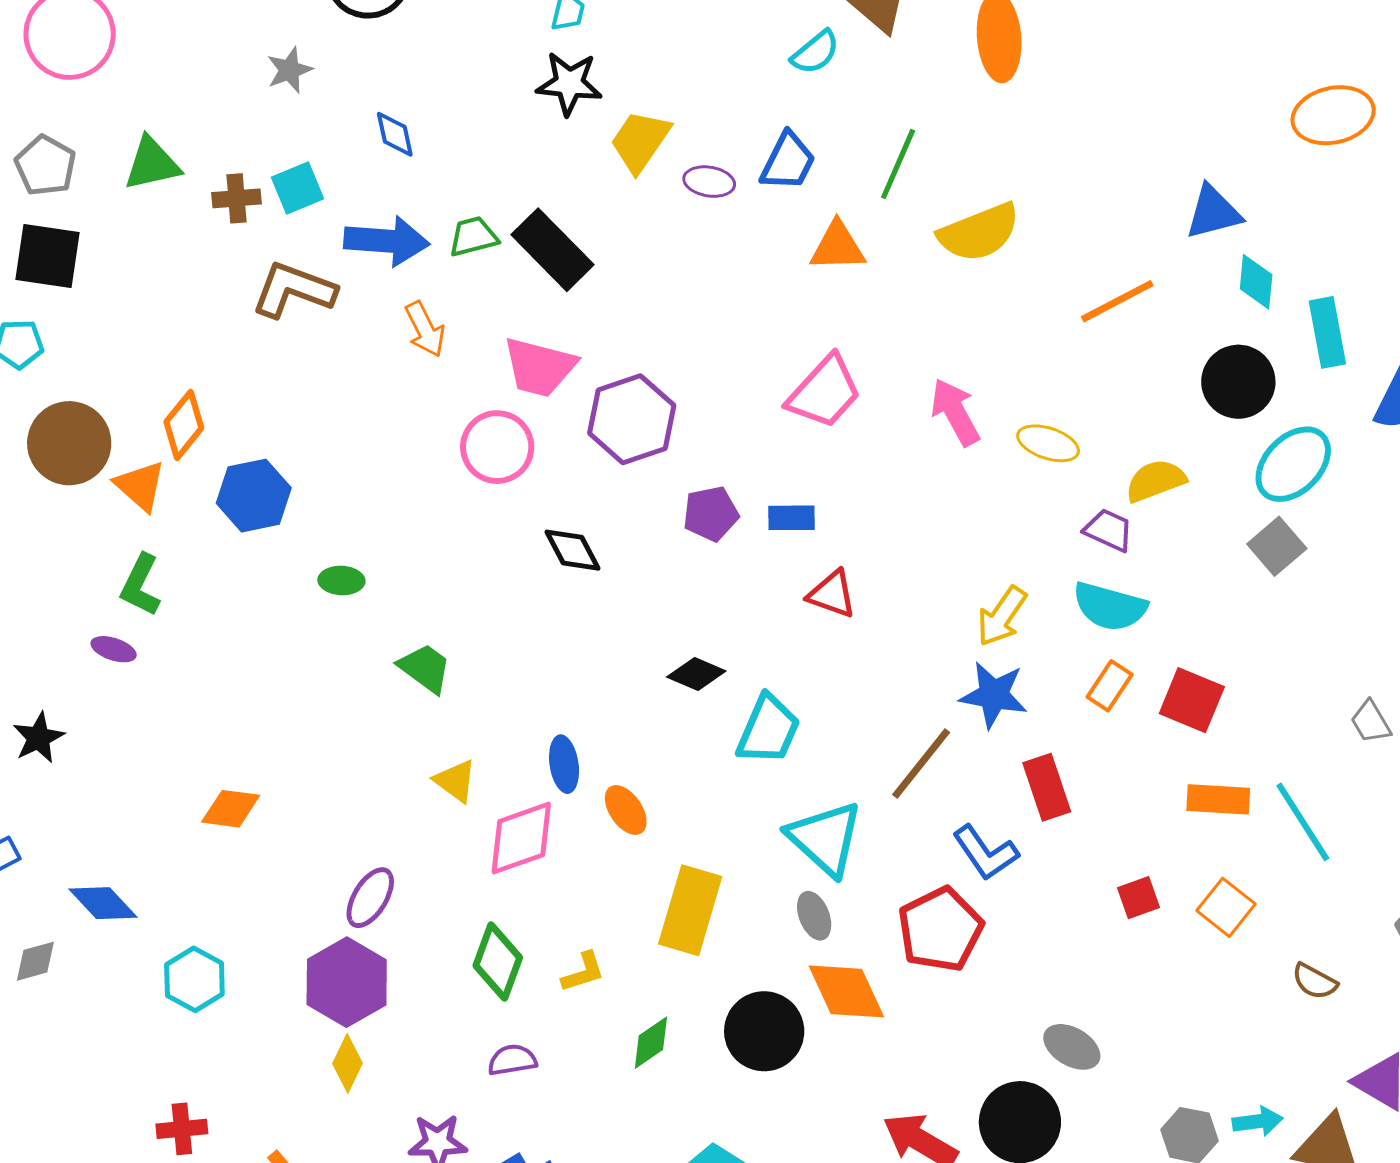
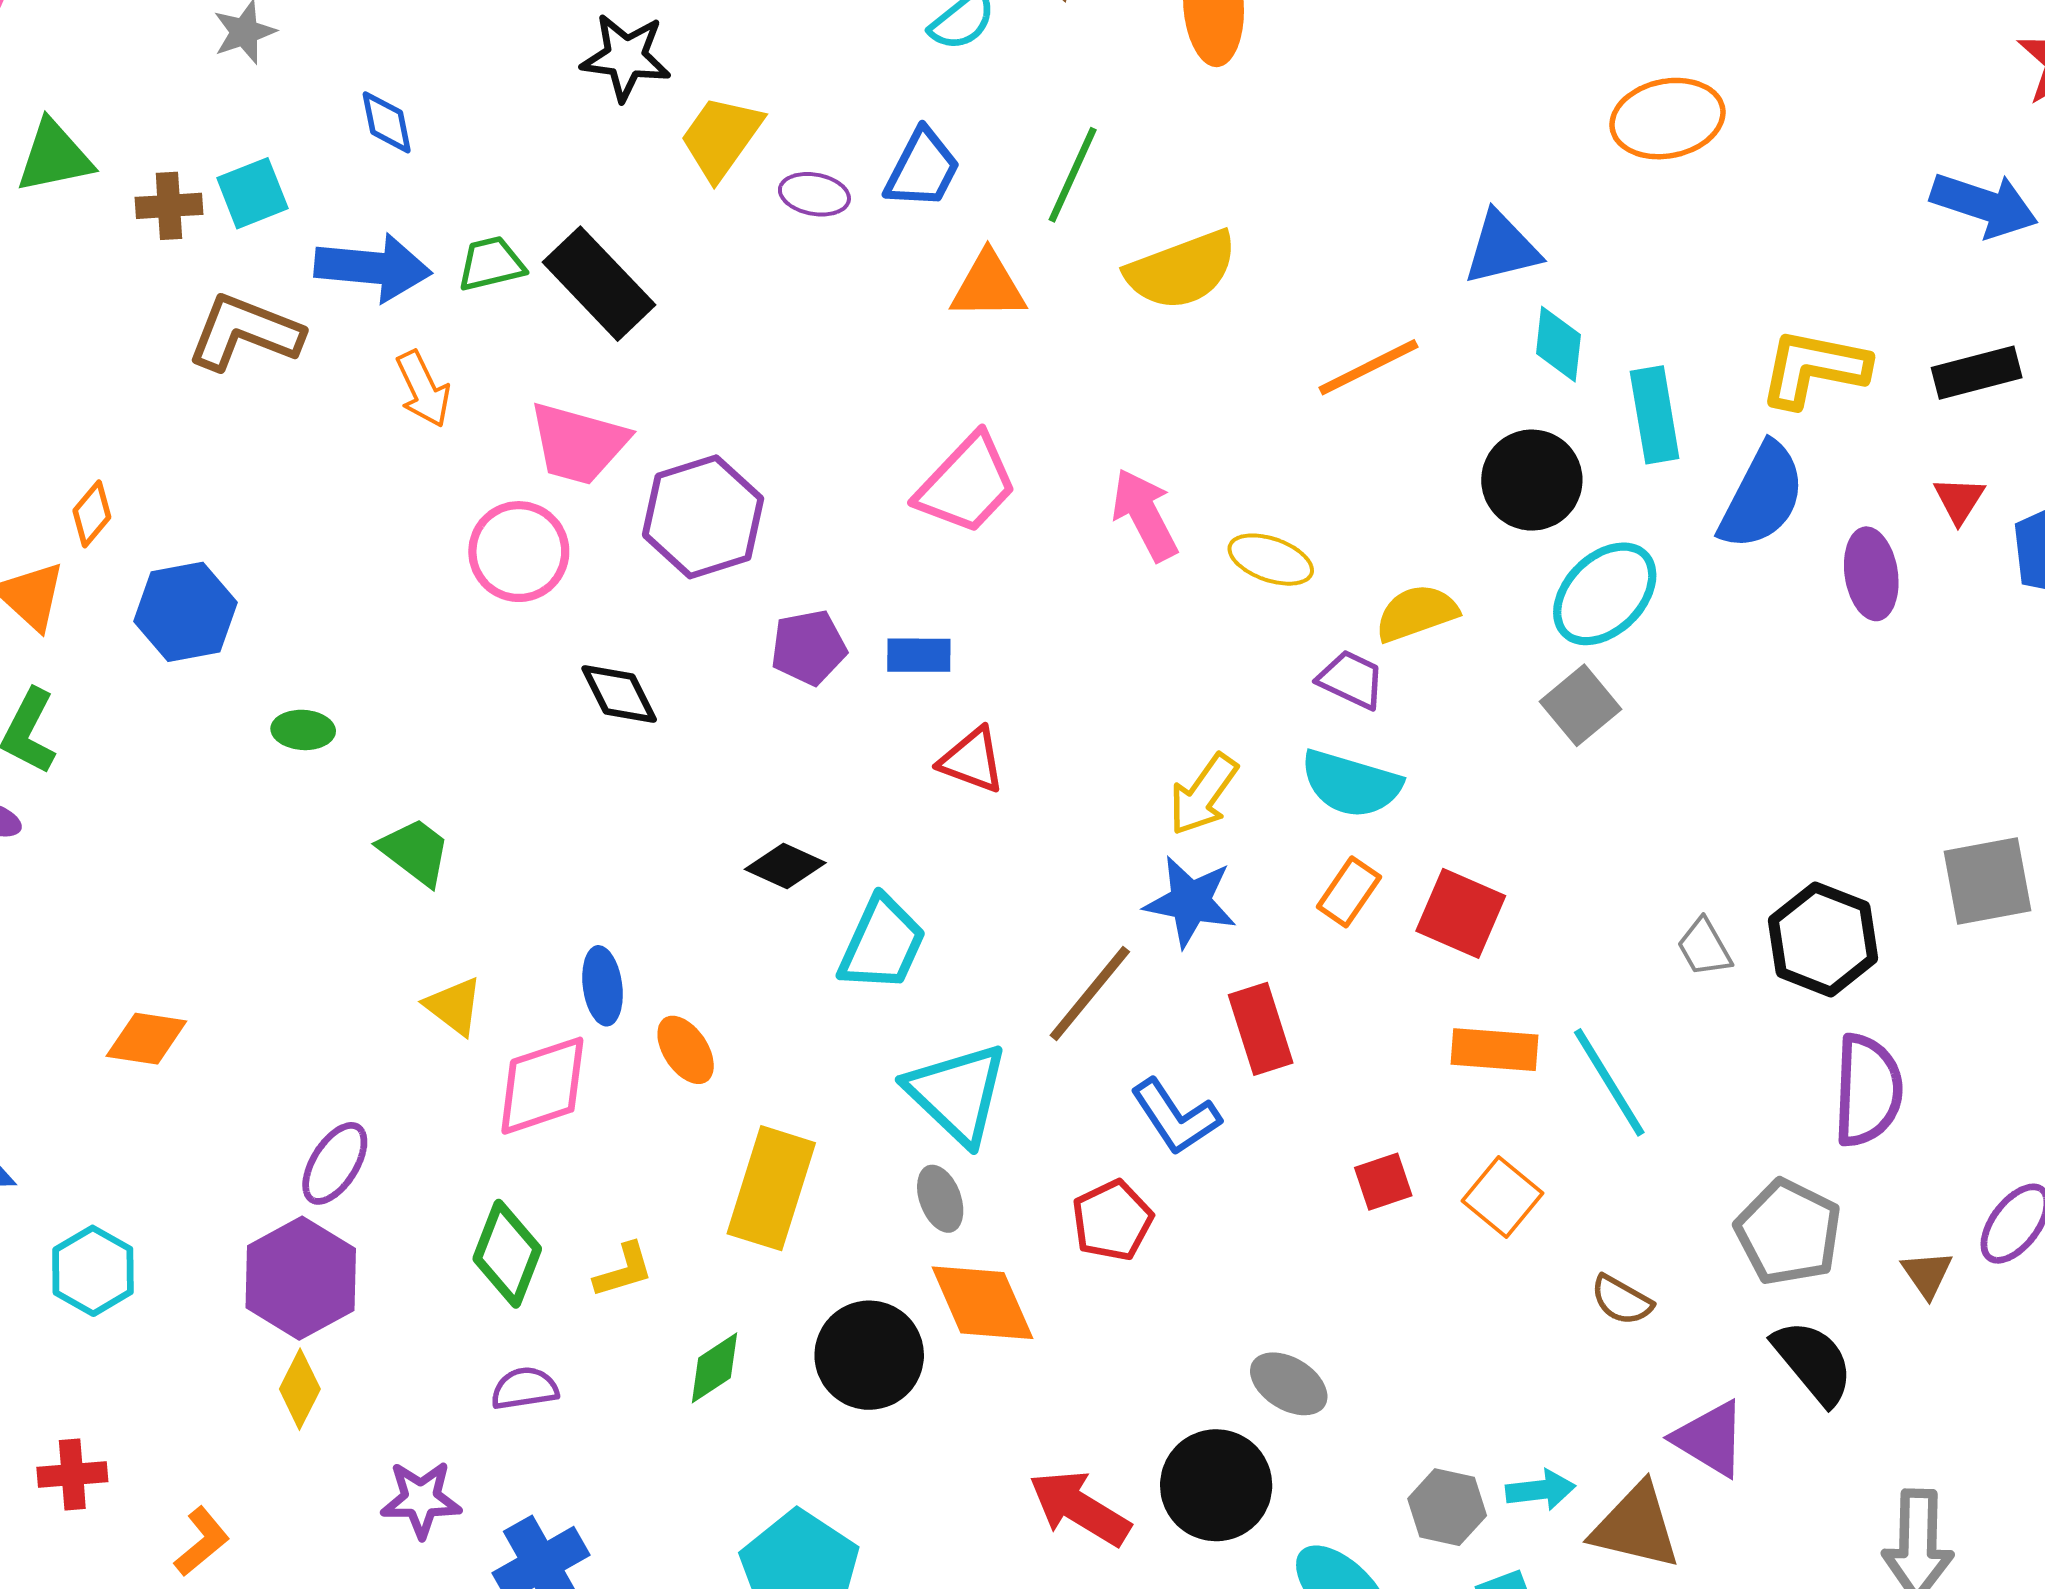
orange diamond: (184, 425) -> (92, 514), size x0.7
red pentagon: (940, 929) -> (1112, 1220), size x0.7

